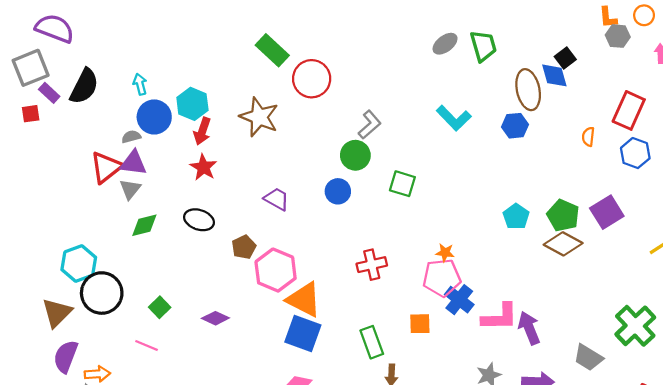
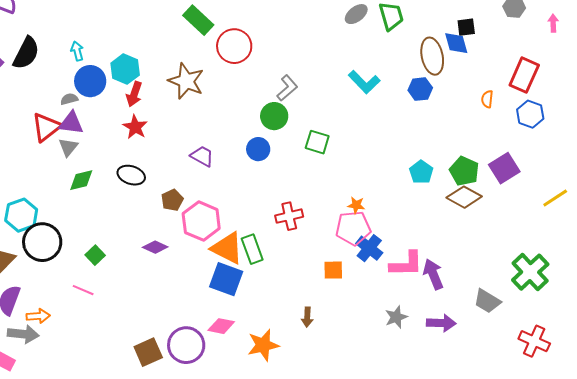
black square: (565, 58) -> (466, 27), turned 30
purple diamond: (215, 318) -> (155, 247), moved
green rectangle: (372, 342) -> (252, 249), moved

